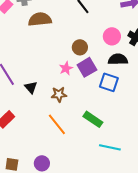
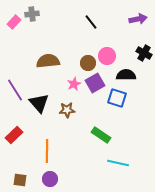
brown semicircle: (40, 19) -> (48, 61), moved
pink circle: (112, 36) -> (107, 56), moved
black triangle: (31, 87) -> (39, 103), size x1.5
orange line: (57, 124) -> (47, 151), moved, turned 40

